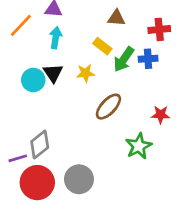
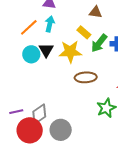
orange line: (21, 25) -> (29, 27), moved
yellow star: (86, 73) -> (70, 52), size x1.6
brown ellipse: (108, 107) -> (86, 77), turned 40
gray diamond: (40, 144) -> (39, 114), moved

